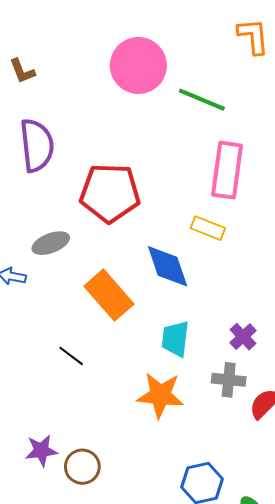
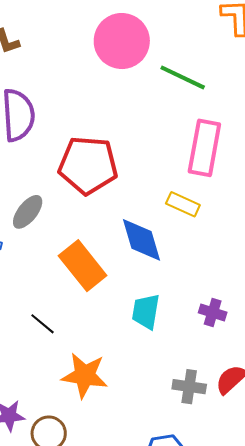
gray ellipse: (51, 243) -> (28, 212), turned -33
purple cross: (243, 337) -> (213, 312), turned -32
gray cross: (229, 380) -> (189, 387), moved
orange star: (160, 395) -> (85, 375), moved

